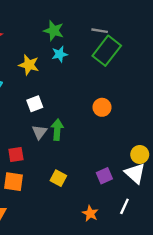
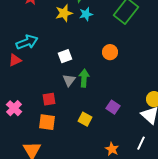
yellow star: (29, 65) -> (64, 13), moved, turned -30
orange circle: (102, 107) -> (110, 52), moved
purple square: (104, 176) -> (113, 107), moved, turned -32

